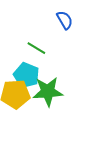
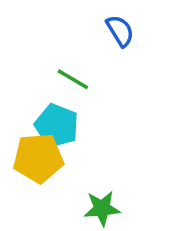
green star: (48, 92) -> (102, 208), moved, size x0.7

